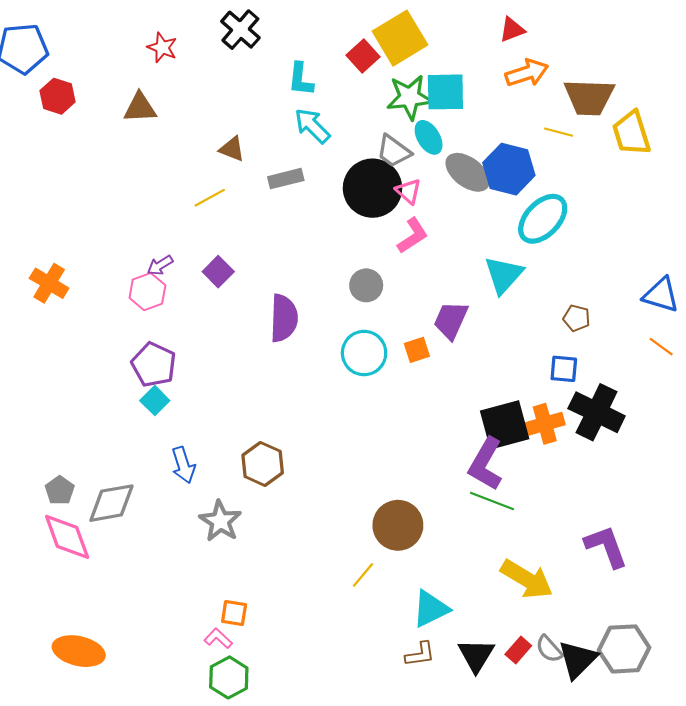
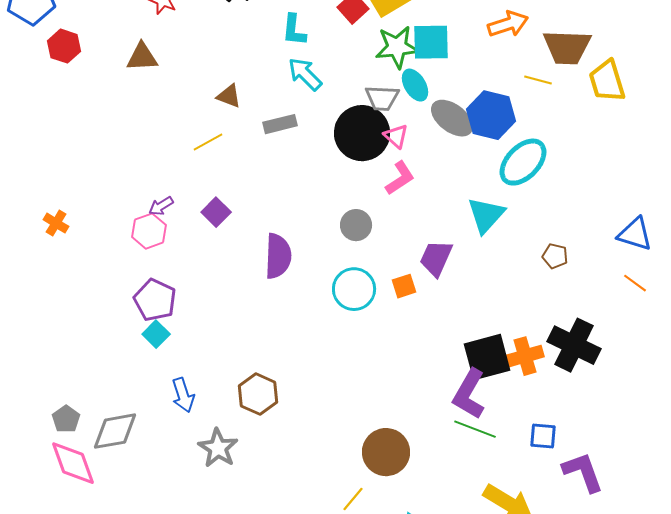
gray trapezoid: (394, 151) -> (382, 98), turned -33
orange cross: (49, 283) -> (56, 223), size x0.7
blue square: (564, 369) -> (543, 436), moved

